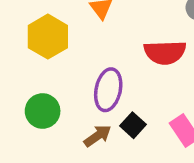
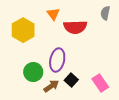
red semicircle: (165, 52) -> (75, 27), moved
green circle: (43, 111) -> (33, 72), moved

